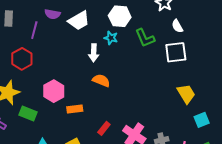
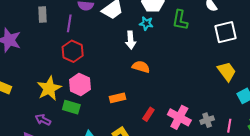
green L-shape: (145, 38) -> (180, 20), turned 40
white square: (176, 52) -> (226, 32), moved
red hexagon: (22, 59) -> (73, 51), moved
pink hexagon: (54, 91) -> (80, 85), moved

